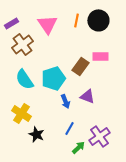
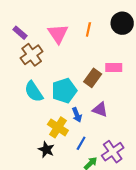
black circle: (98, 20) -> (122, 23), moved
purple rectangle: (11, 23) -> (20, 33), turned 72
yellow cross: (21, 113) -> (58, 127), moved

